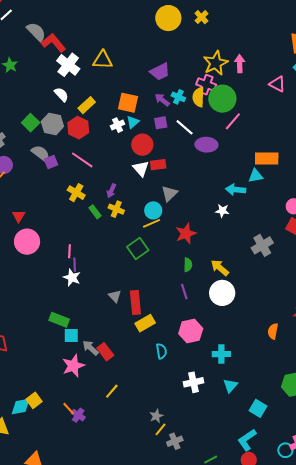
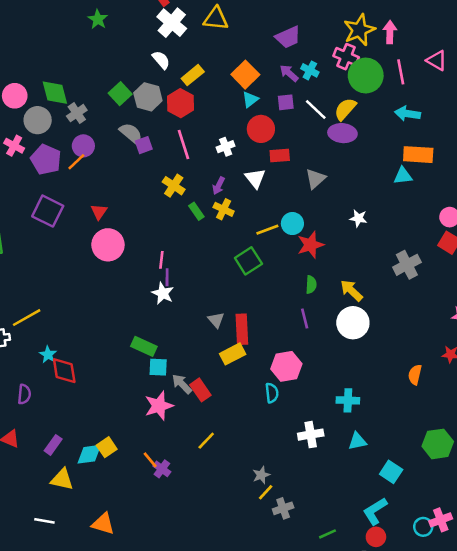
yellow semicircle: (198, 97) -> (345, 109), moved, turned 36
orange square: (128, 103) -> (245, 75), turned 30
pink line: (233, 121) -> (401, 72), moved, turned -54
white cross: (118, 125) -> (226, 147), moved
pink line: (82, 160) -> (184, 144), turned 35
white triangle: (141, 169) -> (255, 178), moved
cyan arrow: (236, 190) -> (407, 114), moved
gray triangle: (169, 193) -> (315, 179), moved
cyan circle: (153, 210) -> (292, 224), moved
yellow rectangle: (145, 323) -> (233, 354), moved
pink hexagon: (191, 331) -> (286, 366), moved
cyan triangle: (230, 386) -> (357, 441), turned 35

